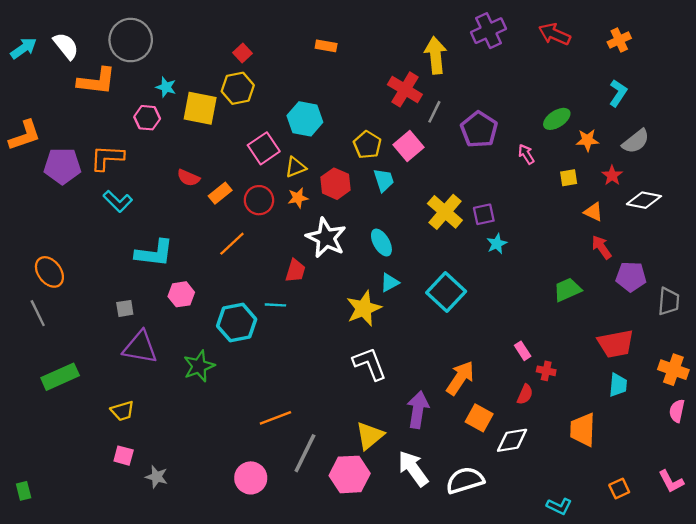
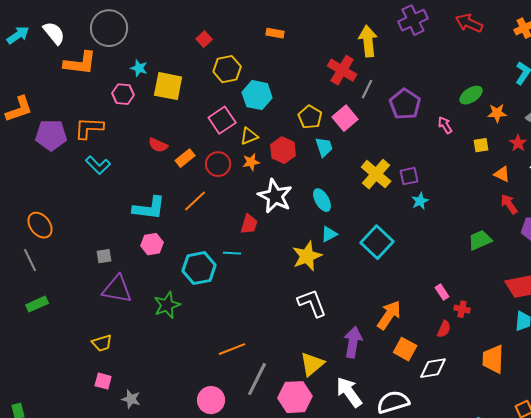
yellow hexagon: (238, 88) -> (227, 69), moved
cyan L-shape: (154, 253) -> (149, 208), moved
green rectangle: (60, 377) -> (37, 304), moved, size x0.7

